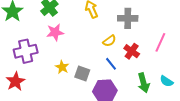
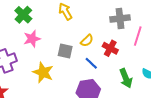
gray cross: (128, 18) -> (120, 18), moved
yellow star: (62, 67) -> (43, 72), size x1.5
gray square: (82, 74) -> (65, 51), moved

